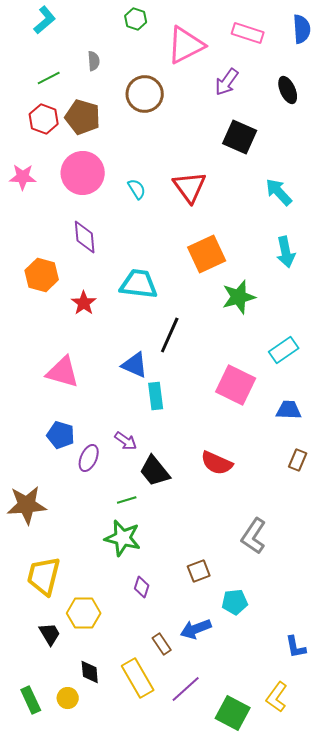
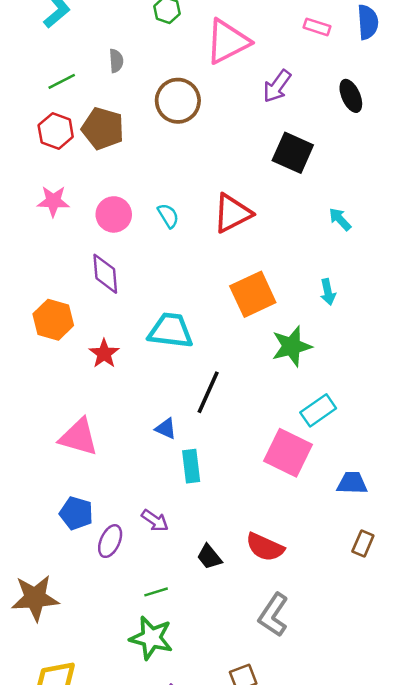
pink rectangle: (248, 33) -> (317, 27), moved, size x0.7
pink circle: (83, 173) -> (114, 214), moved, size x0.7
pink star: (23, 177) -> (53, 201), moved
red triangle: (190, 187) -> (232, 213), turned 39
cyan arrow: (279, 192) -> (340, 219), size x0.7
cyan arrow: (286, 252) -> (328, 292), moved, size x0.7
cyan rectangle: (284, 350) -> (318, 410), moved
blue triangle: (135, 365) -> (166, 429), size x0.7
black trapezoid: (155, 471) -> (209, 557), moved, size x0.7
gray L-shape: (254, 536) -> (273, 615), moved

